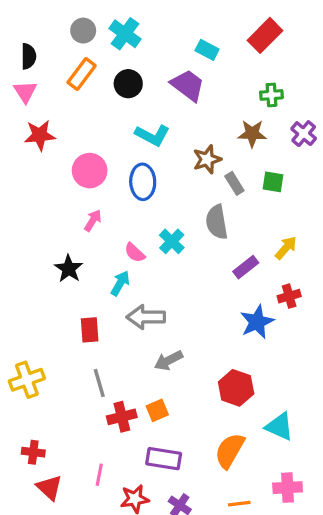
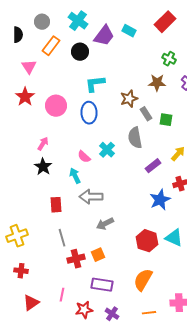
gray circle: (83, 31) -> (42, 22), moved
purple trapezoid: (188, 85) -> (104, 36), moved, turned 90
pink triangle: (25, 92) -> (29, 67), moved
green cross: (271, 95) -> (169, 59), turned 32
red star: (40, 135) -> (25, 97), moved, turned -30
cyan L-shape: (152, 135) -> (95, 84), turned 145
green square: (273, 182) -> (166, 120), moved
pink arrow: (93, 220) -> (43, 144), moved
cyan arrow: (120, 283) -> (75, 176), turned -56
cyan triangle: (279, 426) -> (174, 238), moved
red cross: (33, 452) -> (21, 271), moved
red triangle: (49, 488) -> (31, 303), turned 42

